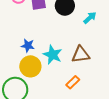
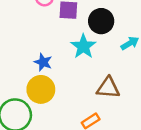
cyan star: (53, 55) -> (83, 46), moved

